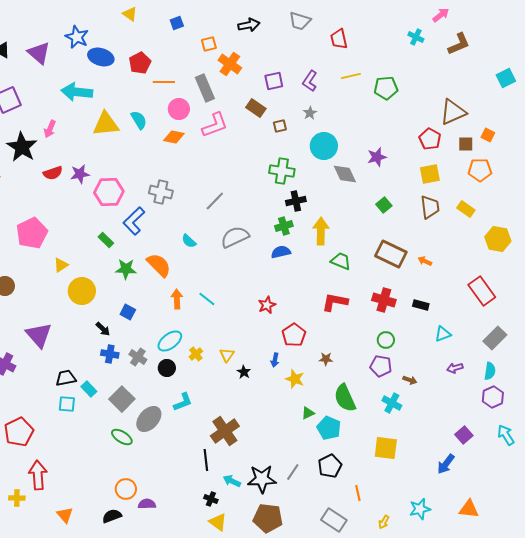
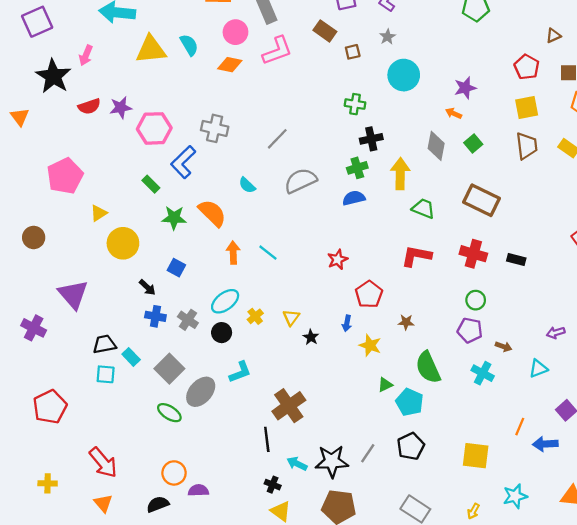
brown triangle: (453, 112) -> (553, 36), size x0.5
green cross: (282, 171) -> (355, 104), size x0.7
gray diamond: (345, 174) -> (436, 146), moved, turned 35
orange arrow: (425, 261) -> (454, 113), moved
cyan triangle: (443, 334) -> (538, 369), moved
yellow square: (386, 448) -> (476, 456), moved
blue arrow: (446, 464) -> (545, 444), turned 50
red arrow: (38, 475) -> (103, 463), moved, turned 144
orange line: (358, 493) -> (520, 427), moved, turned 35

